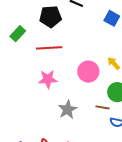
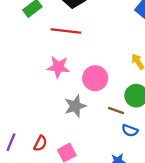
pink circle: (88, 72) -> (95, 78), moved

